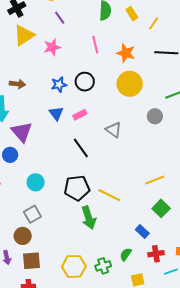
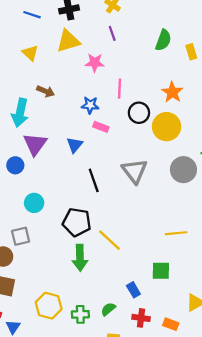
pink line: (95, 45) -> (120, 89), moved
black circle: (85, 82) -> (139, 113), moved
blue triangle: (56, 113) -> (75, 145), moved
pink rectangle: (80, 115) -> (101, 127), moved, turned 32
gray circle: (155, 116) -> (183, 170), size x1.5
gray triangle: (113, 130) -> (135, 171), size x1.4
yellow line: (155, 180) -> (176, 233), moved
green square: (161, 208) -> (161, 271), turned 30

